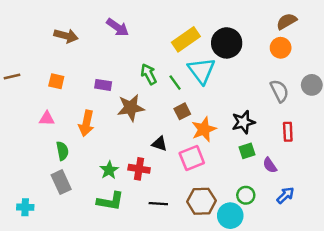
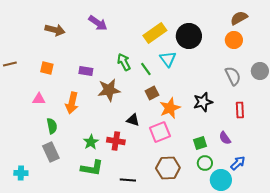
cyan triangle: (201, 71) -> (168, 59), size x0.7
green square: (247, 151) -> (200, 143), moved
black line: (158, 204) -> (128, 180), moved
cyan circle: (230, 216) -> (221, 180), moved

